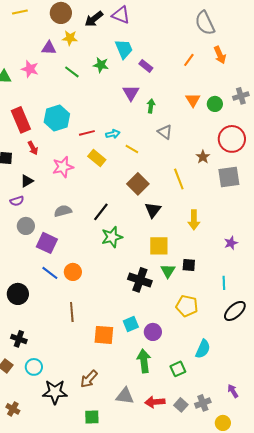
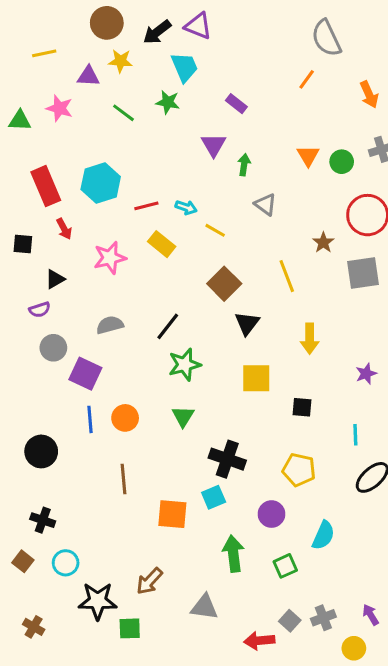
yellow line: (20, 12) -> (44, 53), moved
cyan trapezoid: (124, 49) -> (185, 67), moved
orange arrow: (220, 55) -> (369, 95), moved
orange line: (189, 60) -> (307, 79), moved
cyan arrow: (113, 134) -> (186, 207), turned 32
green triangle: (168, 271) -> (183, 416), moved
blue line: (50, 273) -> (90, 419), turned 48
black cross: (140, 280) -> (227, 459), moved
purple circle: (153, 332) -> (272, 514), moved
purple arrow: (233, 391) -> (371, 615), moved
red arrow: (155, 402) -> (259, 641), moved
green square: (92, 417) -> (130, 628), moved

